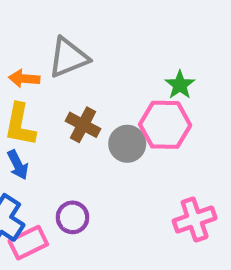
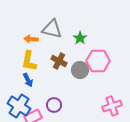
gray triangle: (68, 57) -> (52, 29), turned 35
green star: (180, 85) -> (80, 38), moved

